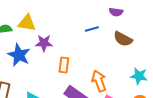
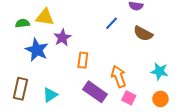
blue line: (92, 29) -> (111, 23), turned -32
purple star: (44, 43) -> (62, 38), turned -30

